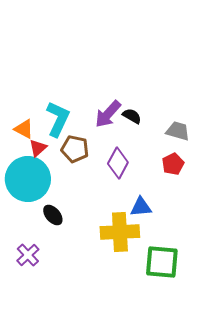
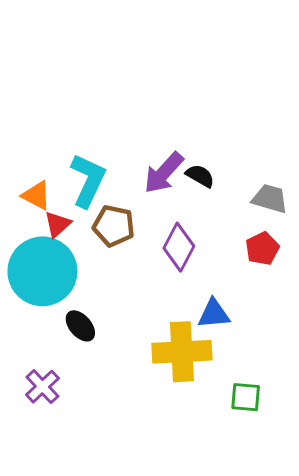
green square: (162, 262) -> (246, 397), size x0.6

